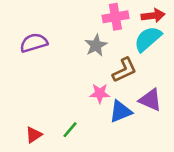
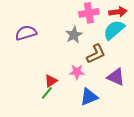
blue triangle: (121, 111) -> (89, 97), moved
green line: (70, 130) -> (47, 93), moved
red triangle: (34, 135) -> (51, 81), moved

